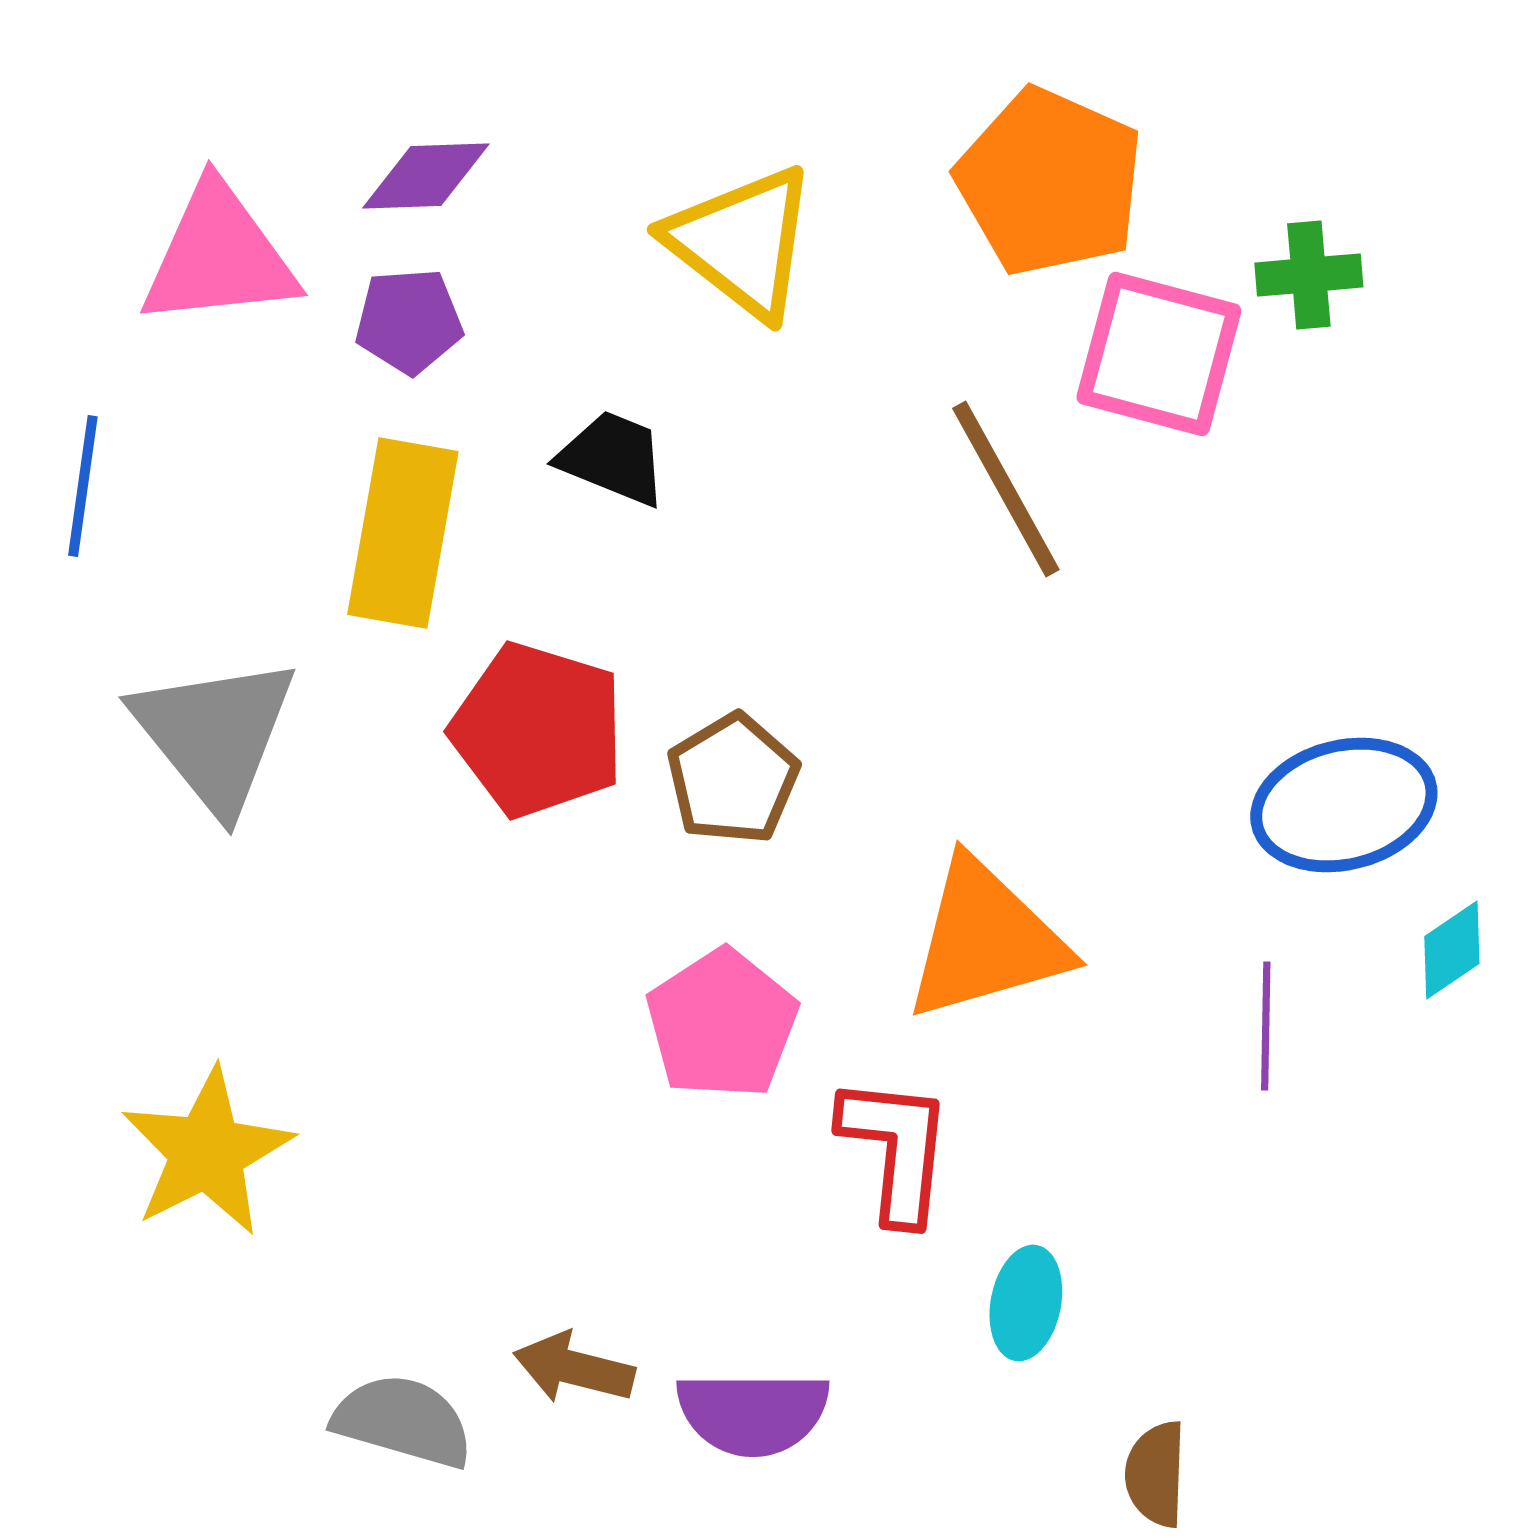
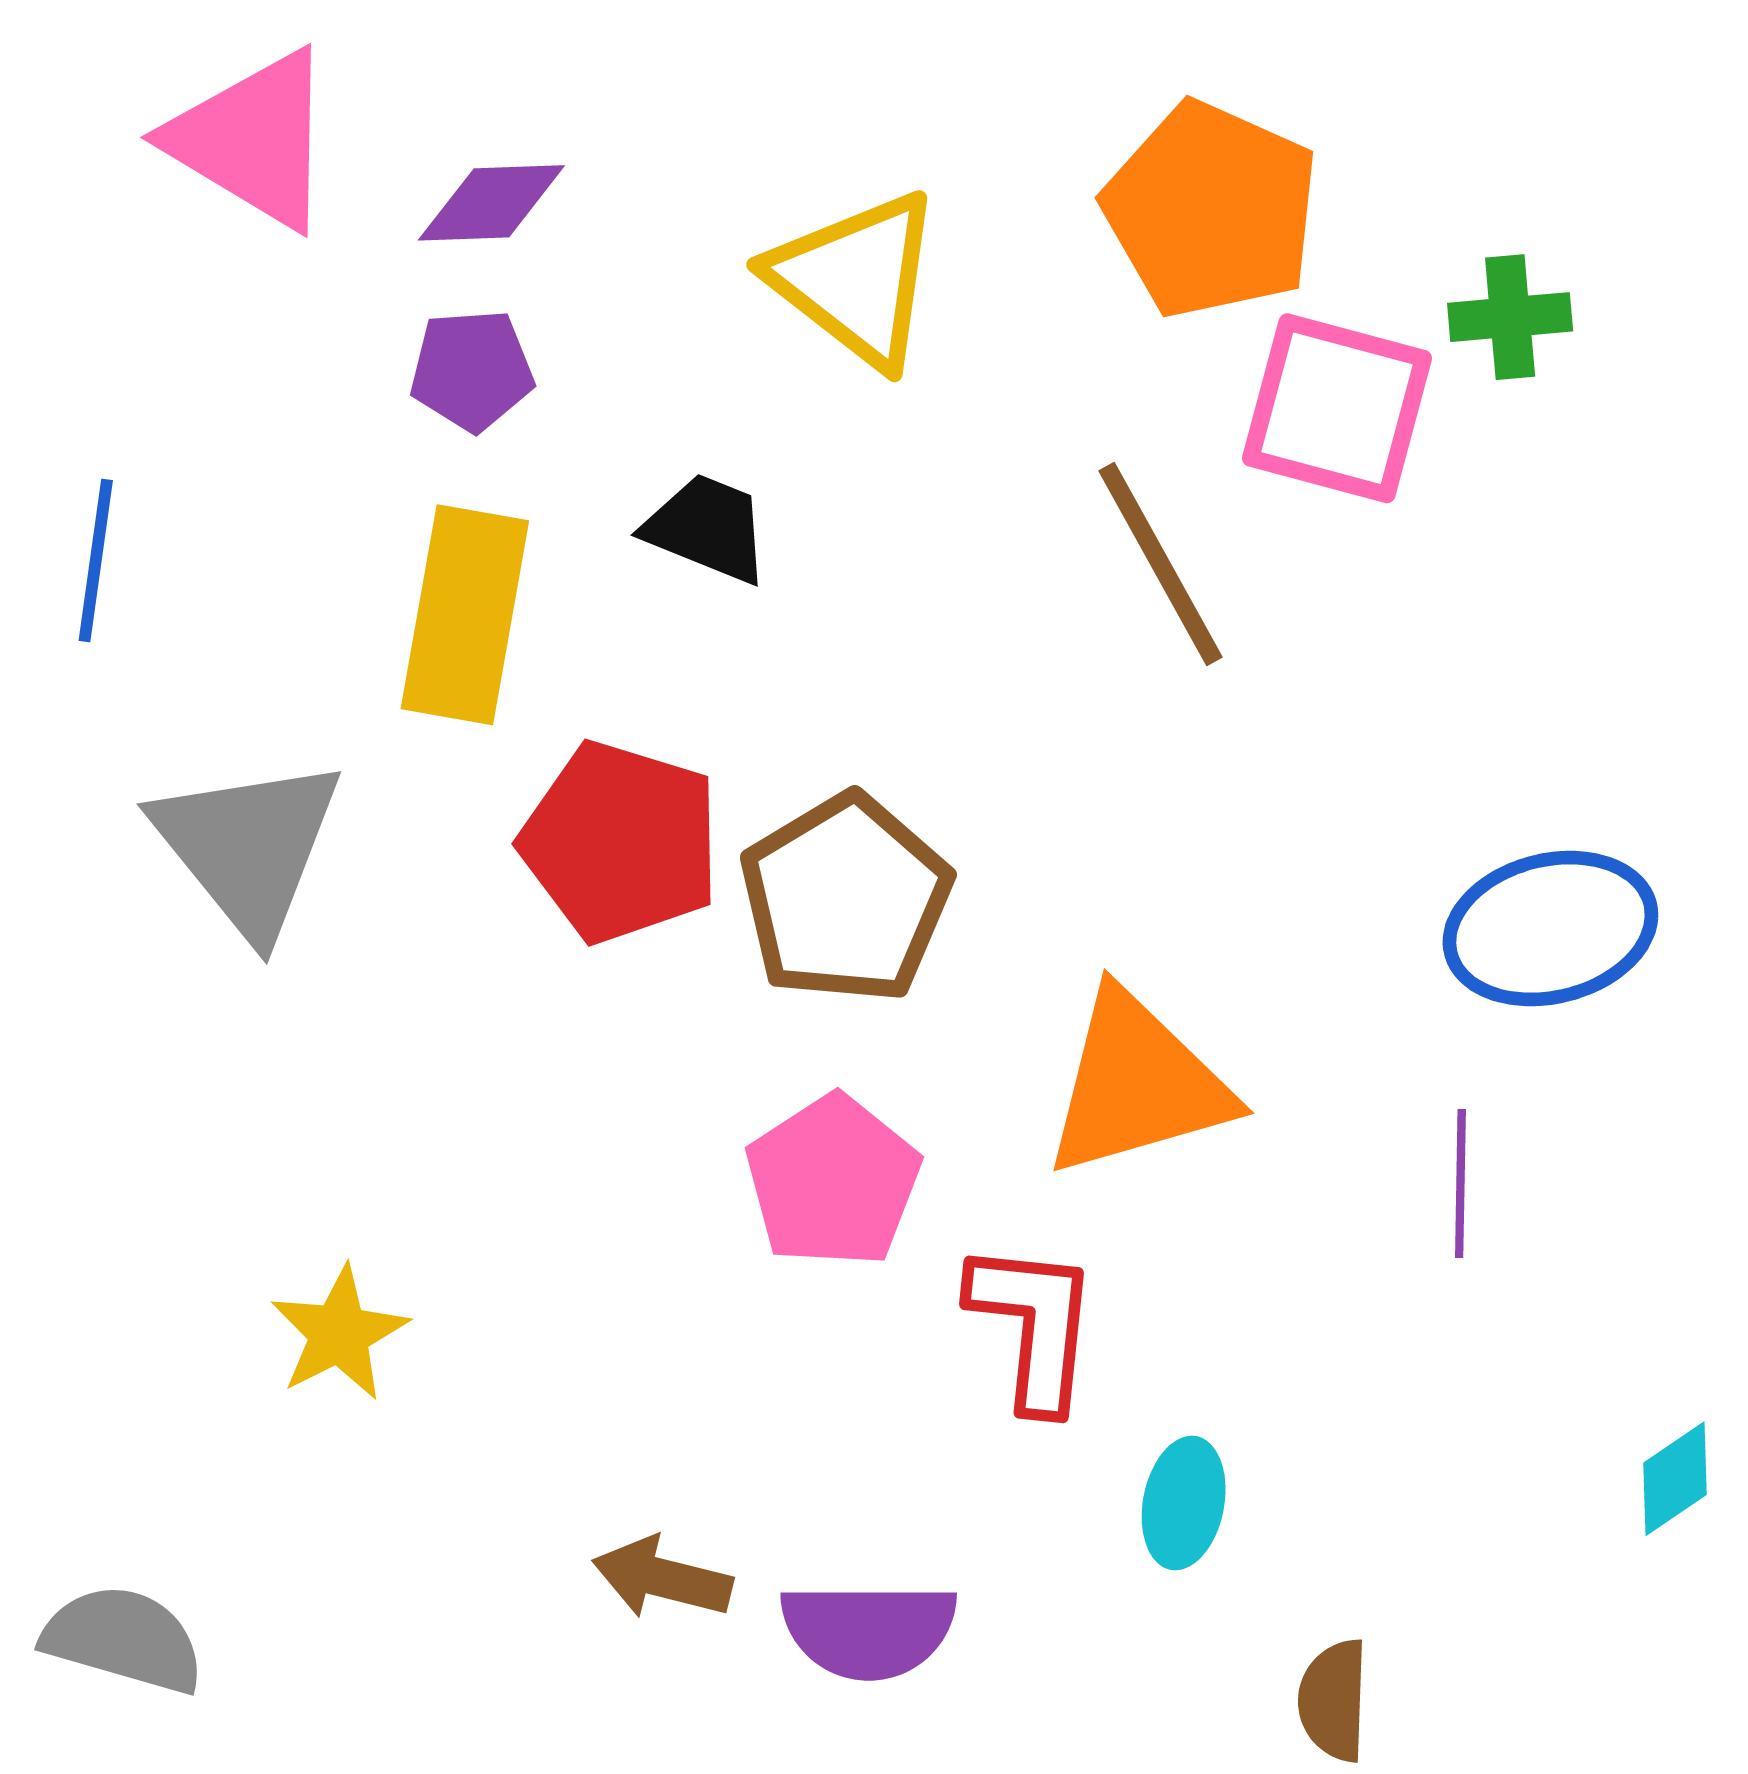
pink triangle: (219, 256) -> (253, 139), moved, turned 37
brown pentagon: (733, 779) -> (846, 899), size x1.4
cyan diamond: (1452, 950) -> (1675, 1479), moved
yellow star: (207, 1152) -> (339, 1333), moved, size x0.7
gray semicircle: (403, 1421) -> (123, 1639), moved

